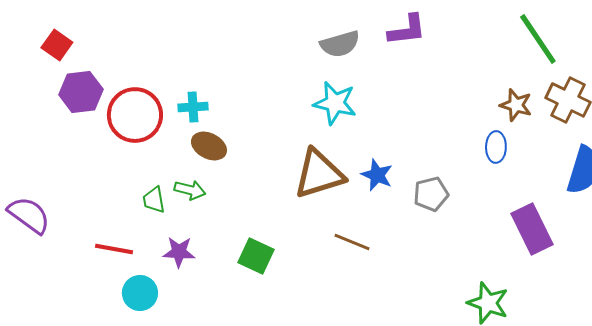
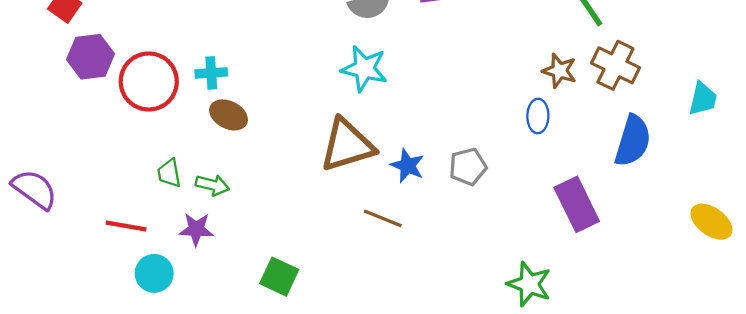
blue star: (377, 175) -> (407, 166), moved
green arrow: (190, 190) -> (212, 185), moved
green square: (256, 256) -> (279, 277), moved

